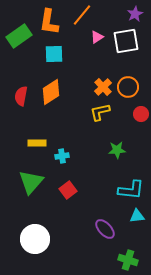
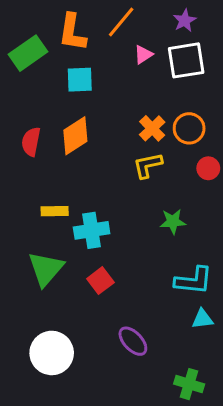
purple star: (135, 14) -> (185, 21), moved
cyan cross: (62, 156) -> (92, 230), size x1.6
purple ellipse: (105, 229) -> (133, 341), moved

